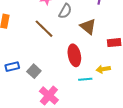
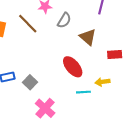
brown line: (44, 29) -> (28, 24), moved
red ellipse: (74, 55) -> (73, 67), turned -30

